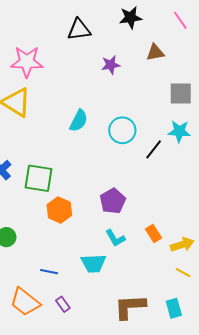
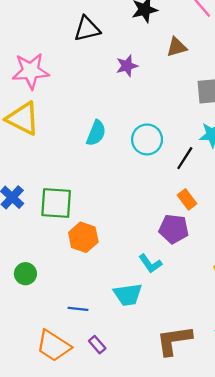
purple pentagon: (113, 201) -> (174, 229), moved, turned -30
orange rectangle: (154, 233) -> (187, 199), moved

